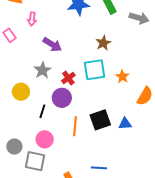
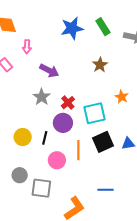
cyan square: (95, 70) -> (94, 113), moved
yellow circle: (21, 92) -> (23, 137), moved
pink circle: (45, 139) -> (57, 160), moved

